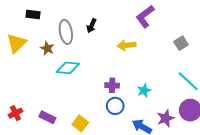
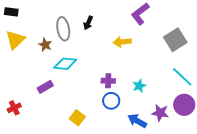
black rectangle: (33, 14) -> (11, 12), moved
gray square: (181, 43) -> (175, 40), size x1.6
purple rectangle: (47, 117) -> (45, 87), moved, turned -56
purple star: (166, 118) -> (160, 113), turned 30

